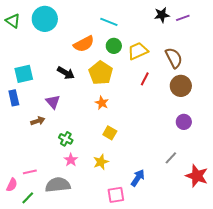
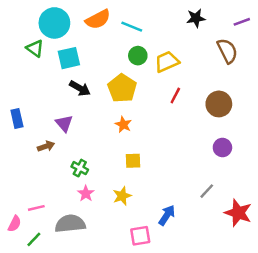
purple line: (183, 18) -> (242, 22), moved
green triangle: (13, 21) -> (35, 48), moved
orange semicircle: (84, 44) -> (98, 19), moved
brown semicircle: (174, 58) -> (227, 51), moved
cyan square: (24, 74) -> (69, 58), moved
yellow square: (110, 133) -> (133, 161), turned -32

